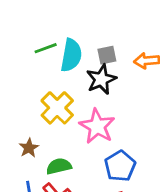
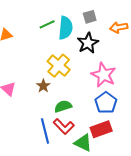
gray square: (107, 55) -> (90, 17), moved
pink star: (97, 126) -> (104, 75), moved
brown star: (29, 148) -> (43, 86), moved

